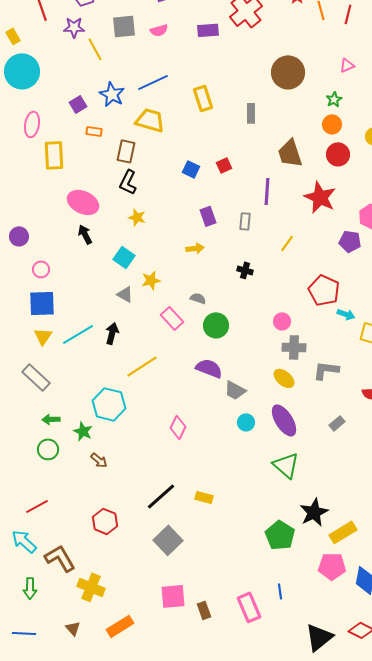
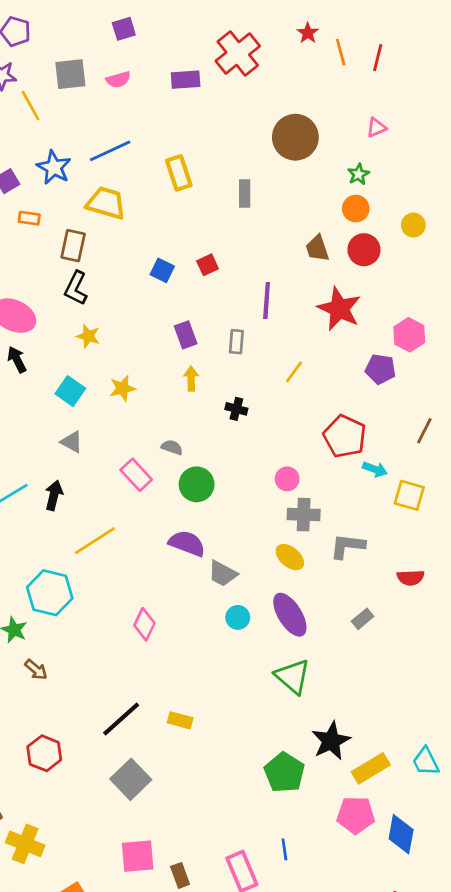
brown trapezoid: (290, 153) -> (317, 248), moved, size x0.7
yellow arrow: (195, 248) -> (191, 379), moved, turned -84
yellow star: (151, 280) -> (122, 388), moved

